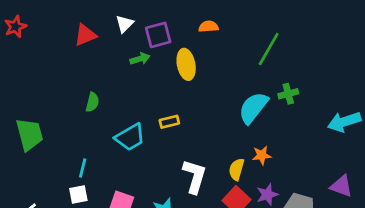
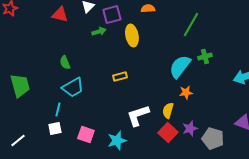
red triangle: (85, 35) -> (60, 14), turned 36
green semicircle: (92, 102) -> (65, 62), turned 144
cyan trapezoid: (130, 137) -> (73, 88), moved
orange star: (262, 155) -> (186, 92), moved
white L-shape: (195, 176) -> (138, 116), turned -125

